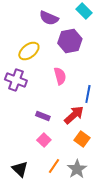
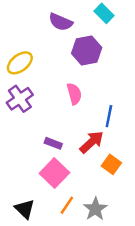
yellow ellipse: (29, 51) -> (20, 63), moved
purple cross: (16, 80) -> (20, 99), turned 35
orange square: (82, 139) -> (111, 164), moved
pink square: (44, 140) -> (54, 173), size x1.6

